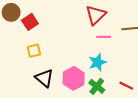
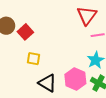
yellow square: (34, 51) -> (34, 59), turned 32

